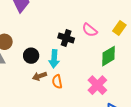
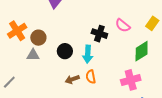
brown arrow: (39, 76) -> (72, 79), moved
pink cross: (97, 85) -> (131, 80), turned 30

